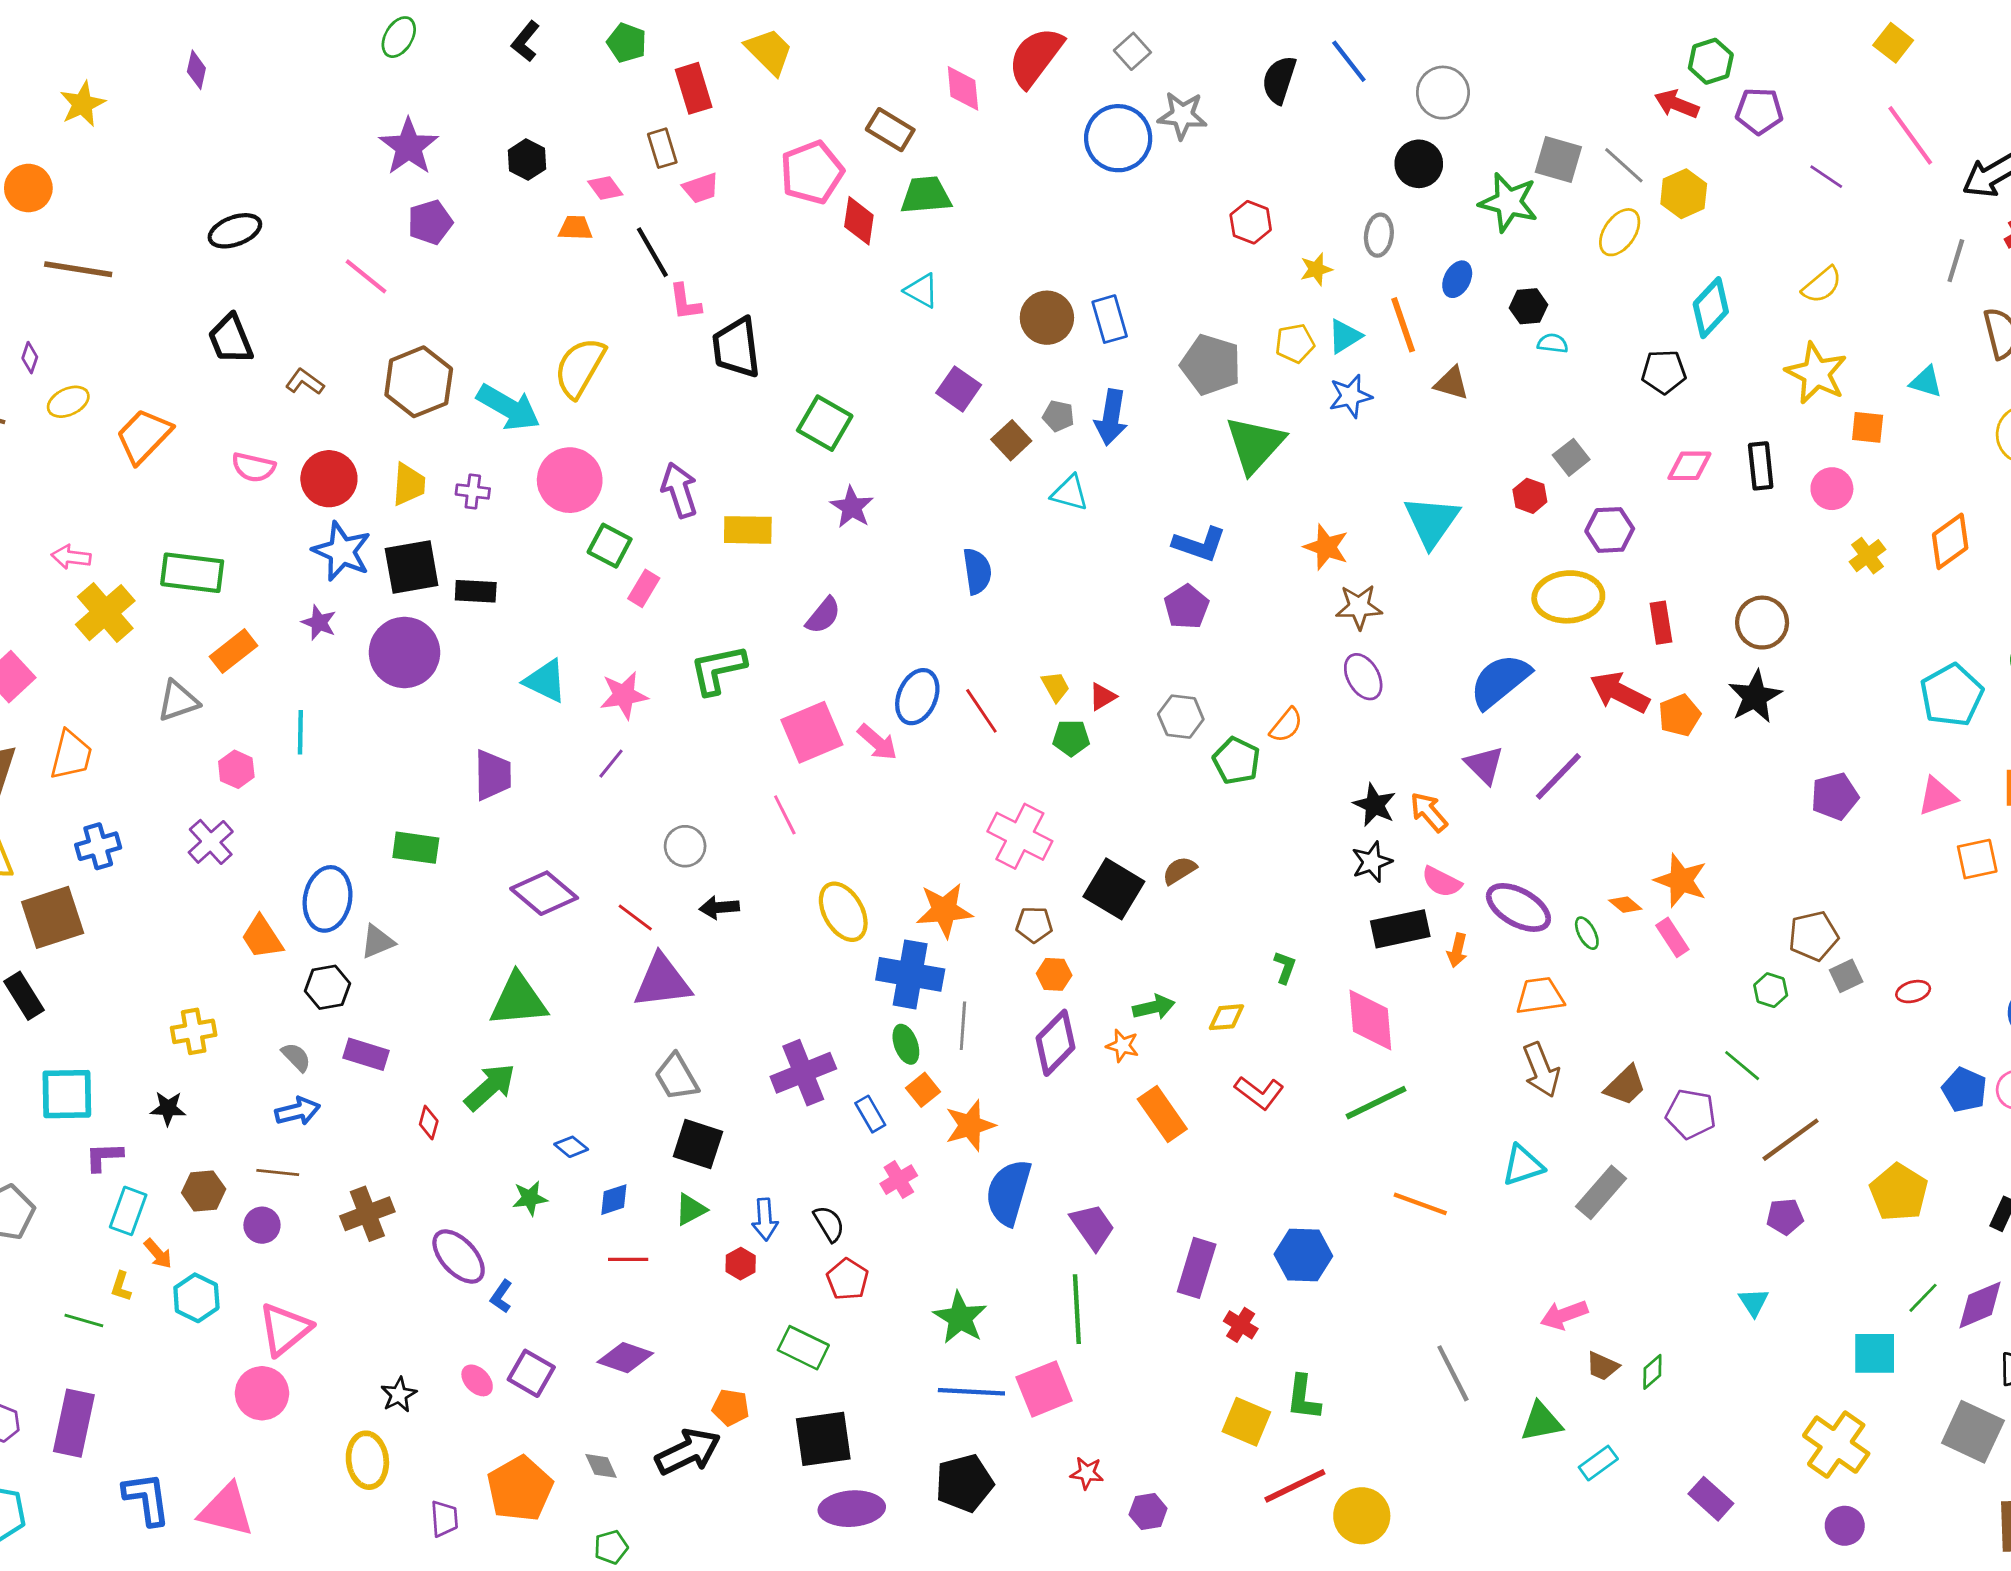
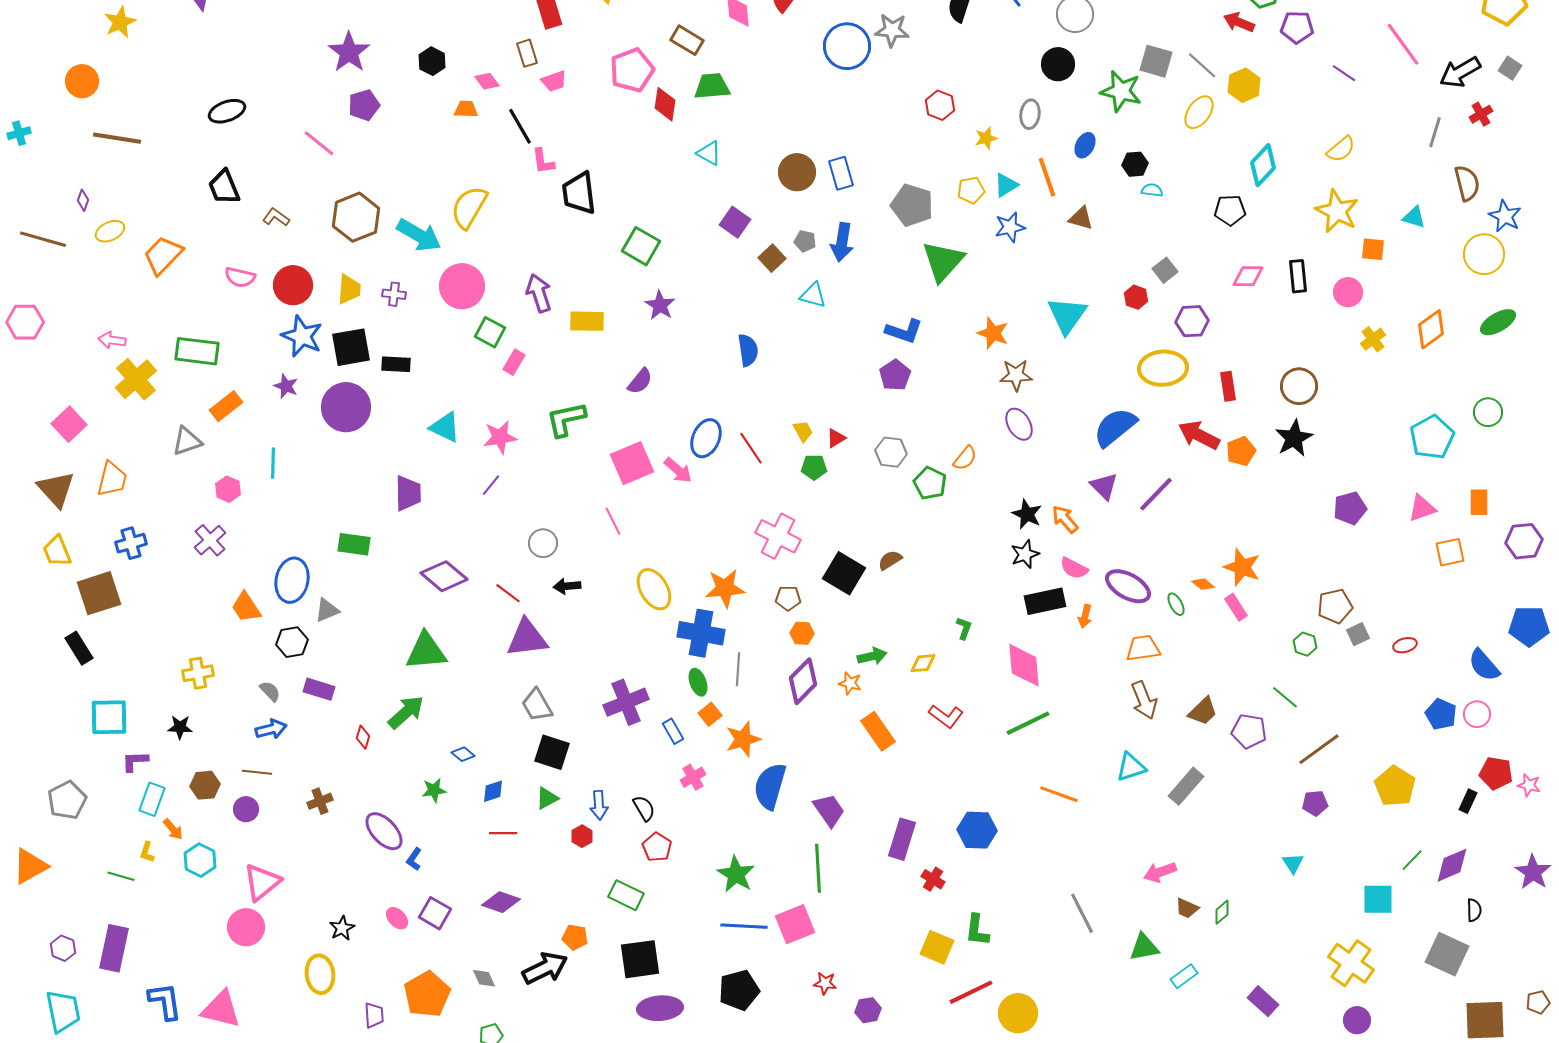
brown cross: (367, 1214) -> (320, 801), size x0.7

